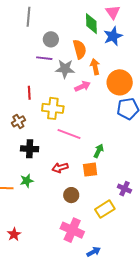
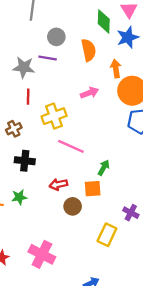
orange arrow: (95, 67) -> (116, 69), moved
gray star: (65, 69) -> (24, 67), moved
yellow cross: (53, 108) -> (54, 116), turned -30
brown circle: (71, 195) -> (73, 206), moved
yellow rectangle: (105, 209) -> (107, 235), turned -36
pink cross: (72, 230) -> (42, 254), moved

